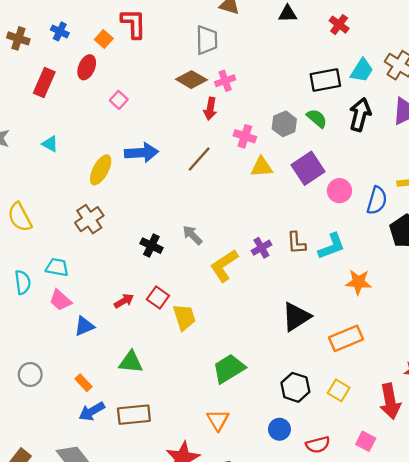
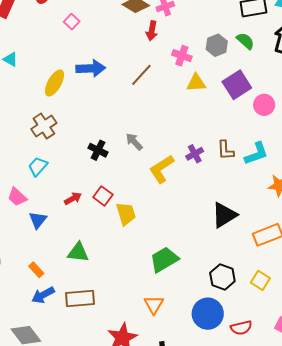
cyan trapezoid: (57, 267) -> (38, 166), moved, turned -60
blue triangle: (84, 326) -> (38, 220), turned -30
blue circle: (279, 429) -> (208, 314), size x1.6

